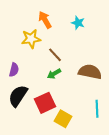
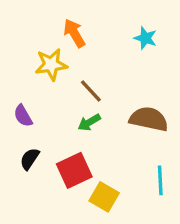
cyan star: (78, 23) -> (145, 38), moved
purple semicircle: (14, 70) -> (23, 116), turned 136
black semicircle: (18, 96) -> (30, 159), size x0.6

